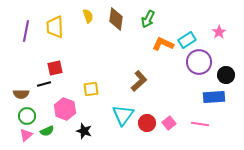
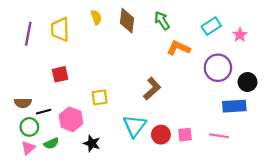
green arrow: (148, 19) -> (162, 21), turned 120
cyan rectangle: (187, 40) -> (211, 26), moved
black line: (44, 84) -> (44, 112), moved
pink square: (169, 123) -> (185, 135), turned 32

